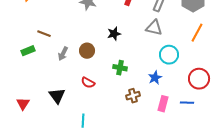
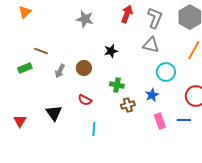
brown cross: (133, 96) -> (128, 105), moved
pink rectangle: (163, 104) -> (160, 121), turned -35
cyan line: (83, 121) -> (94, 129), moved

